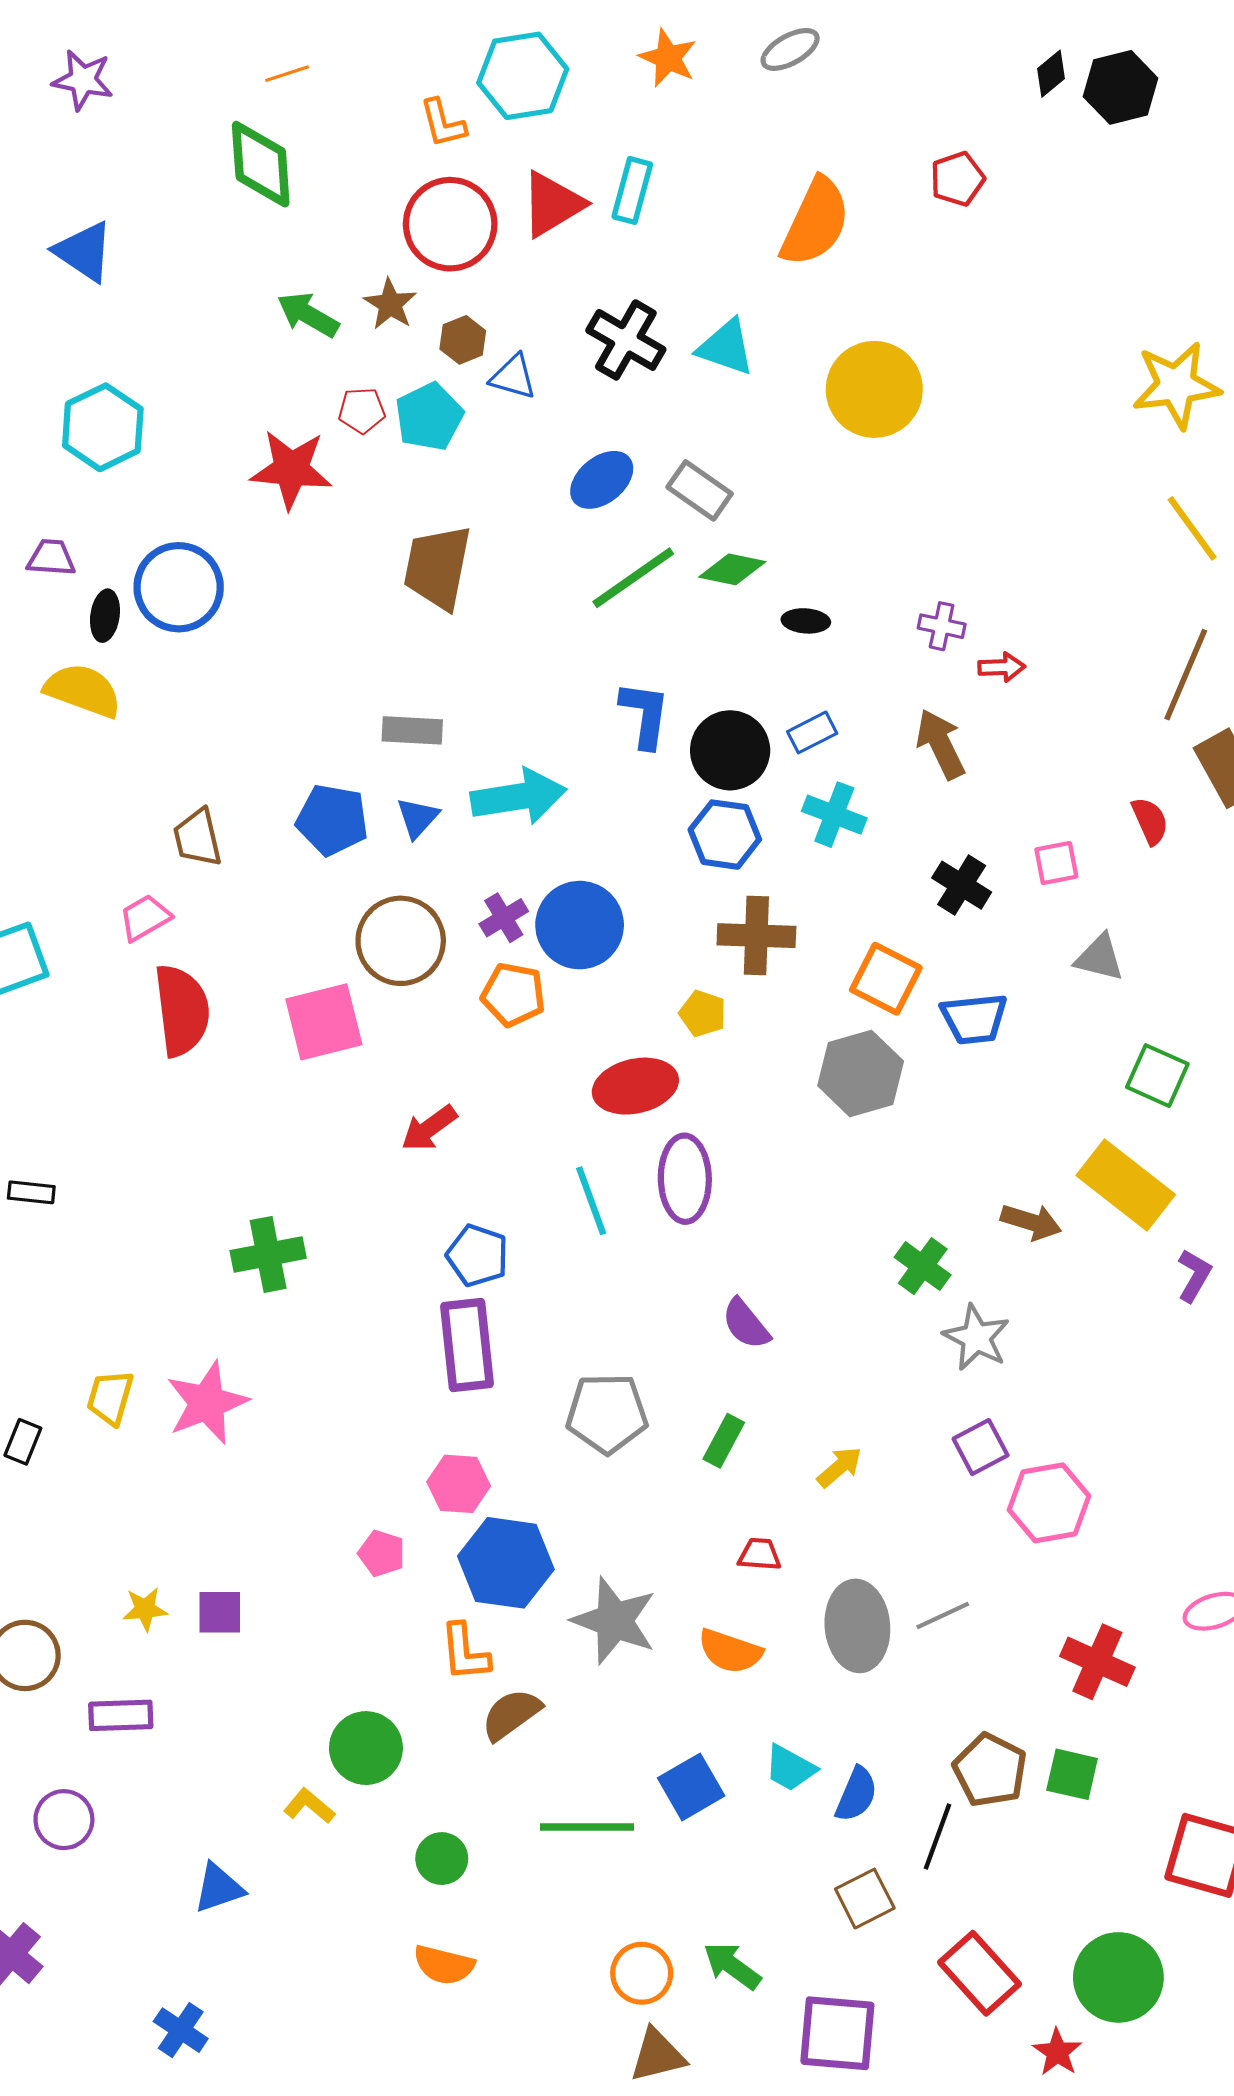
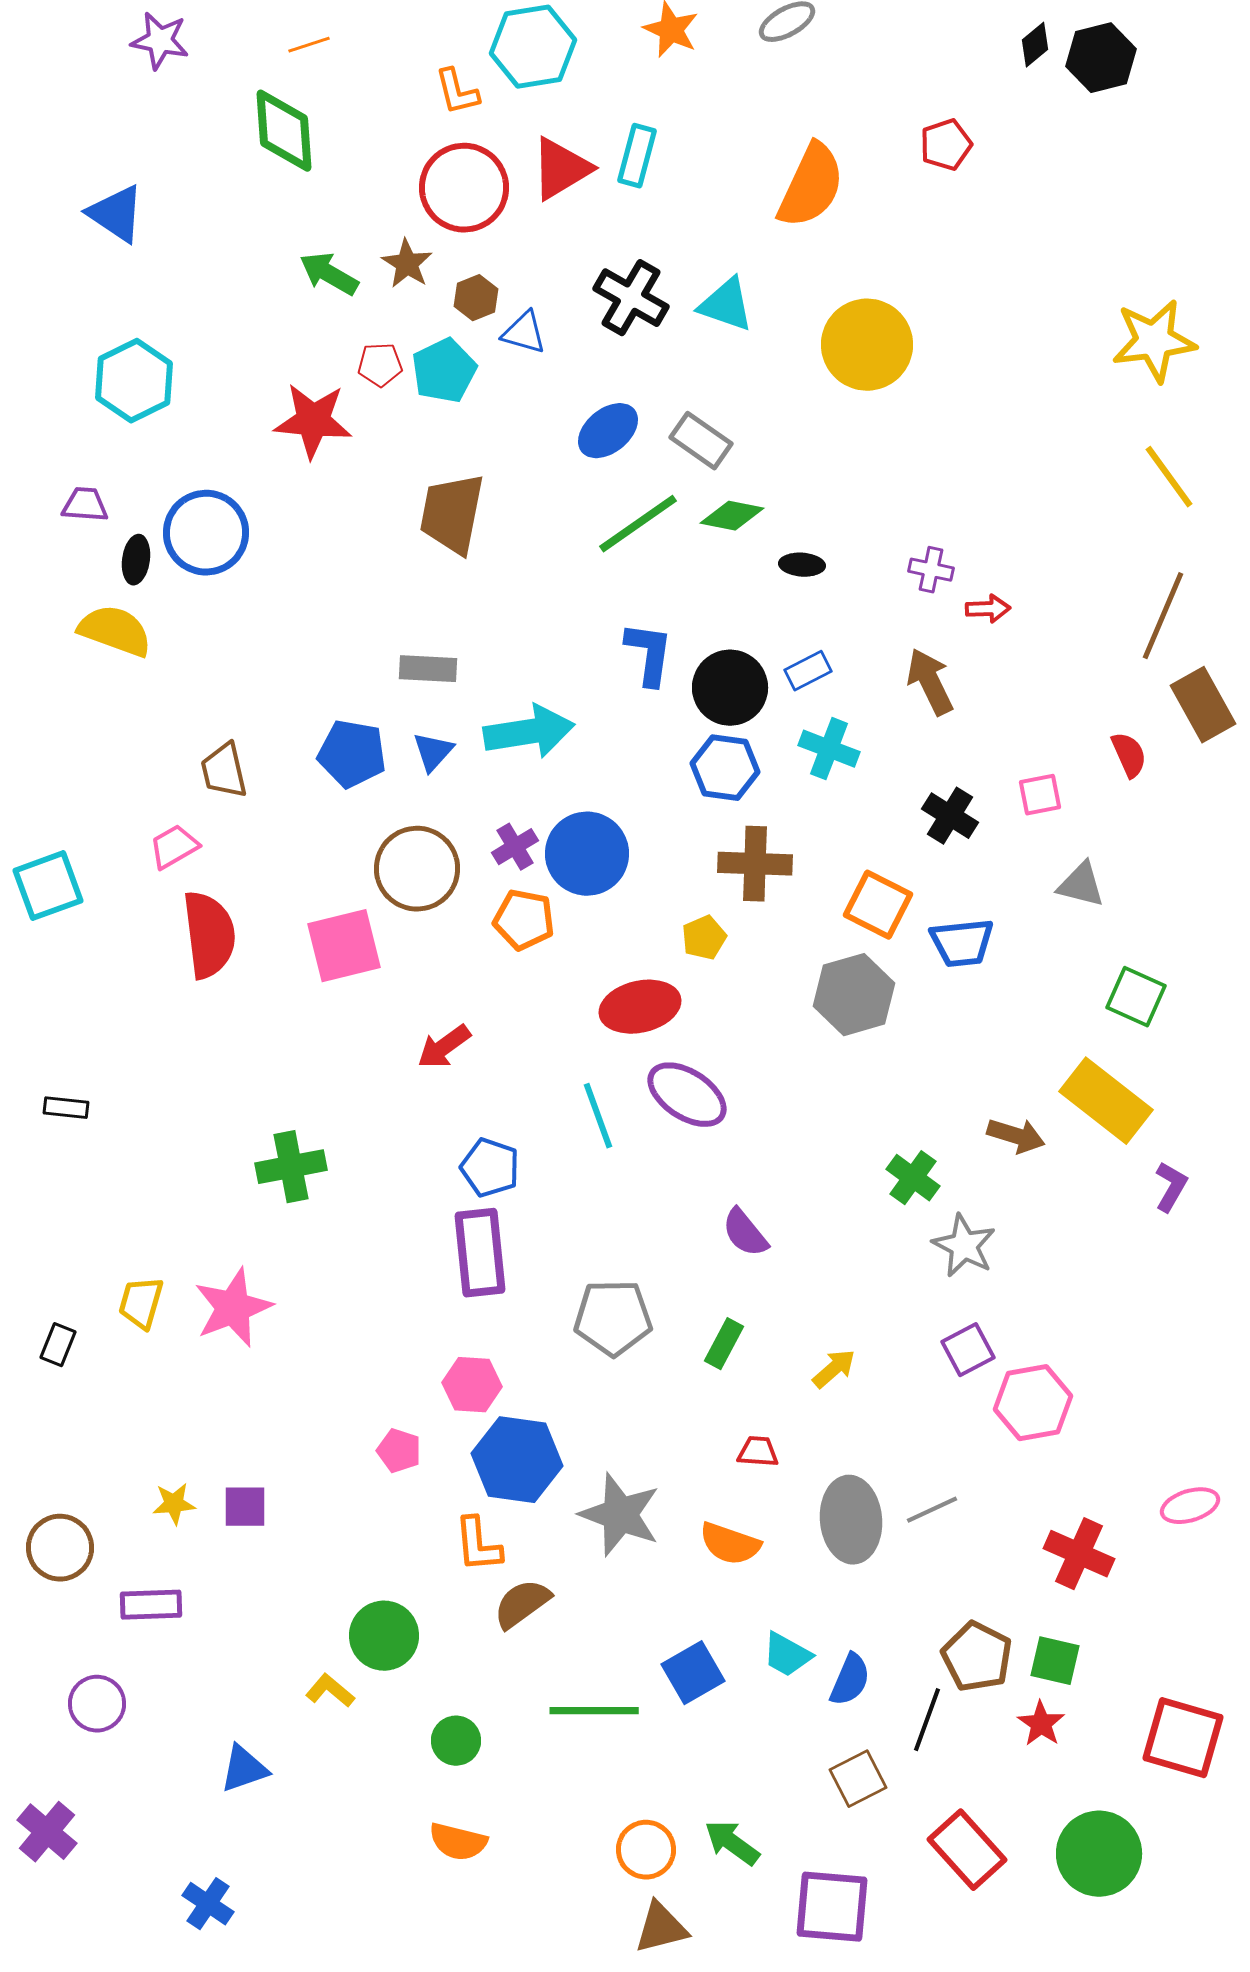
purple star: (83, 80) -> (160, 41), moved
yellow pentagon: (703, 1013) -> (704, 938), turned 30
purple ellipse: (685, 1179) -> (687, 1095), turned -56
red star: (1057, 2052) -> (1041, 1724), moved

